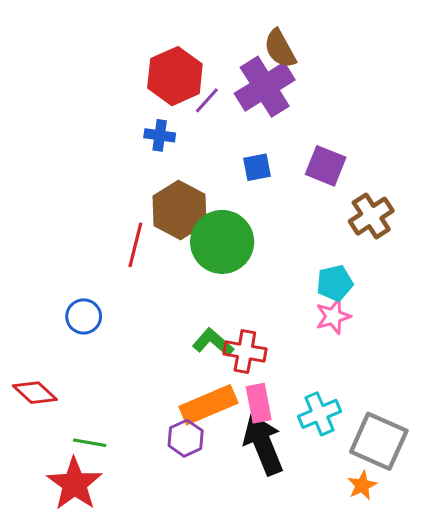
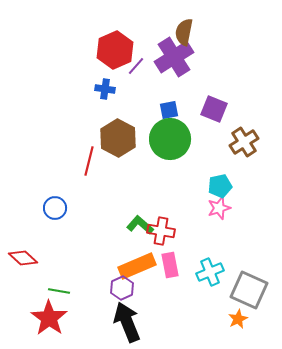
brown semicircle: (280, 49) -> (184, 32), turned 40
green circle: (222, 242) -> (170, 139), moved
black arrow: (263, 444) -> (127, 322), moved

